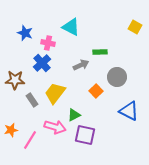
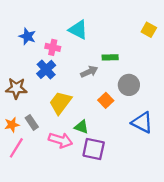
gray rectangle: (32, 100) -> (32, 122), moved
green triangle: (74, 115) -> (81, 127), turned 48
orange star: (11, 130) -> (12, 125), moved
pink line: (30, 140) -> (16, 148), moved

